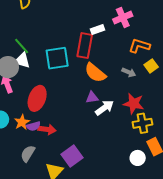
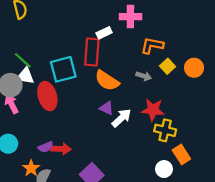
pink cross: (123, 18) -> (130, 17), turned 30
red ellipse: (37, 98) -> (47, 96), moved, turned -30
purple triangle: (92, 98) -> (106, 108), turned 40
orange star: (22, 122) -> (31, 168), moved
yellow cross: (142, 123) -> (165, 130), turned 30

